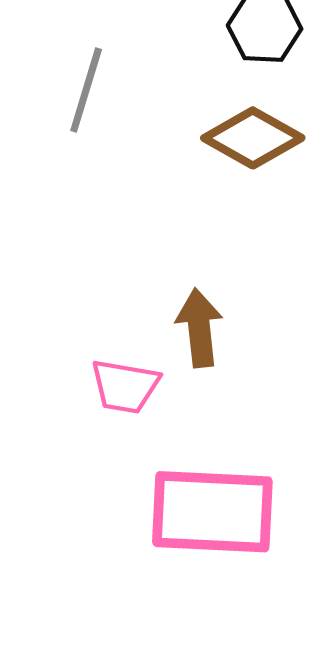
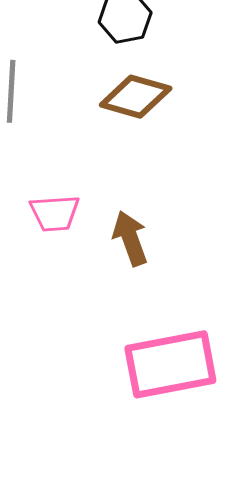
pink trapezoid: (125, 386) -> (55, 213), moved

